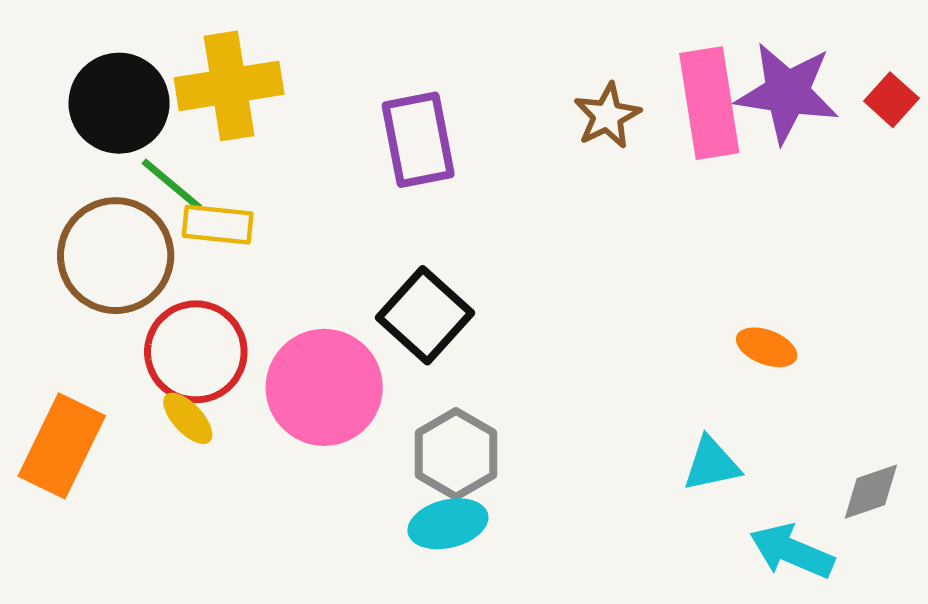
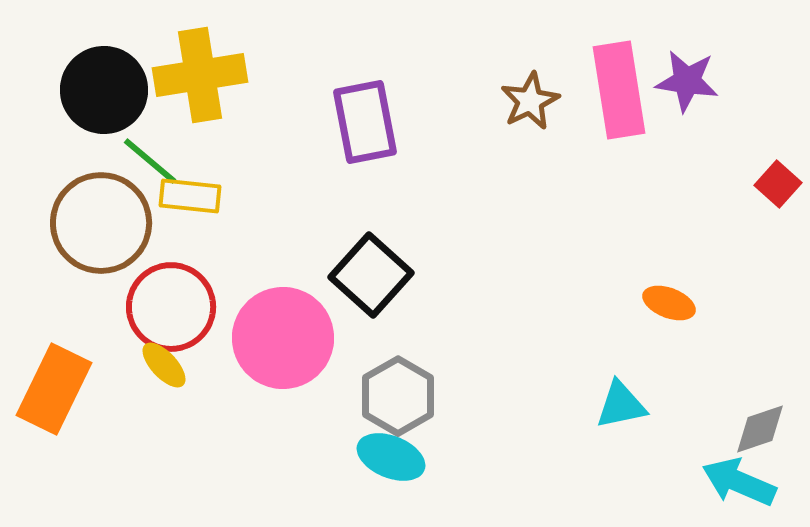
purple star: (787, 93) -> (687, 81), size x0.7
red square: (891, 100) -> (778, 184), moved
cyan ellipse: (448, 524) -> (391, 457), turned 36
cyan arrow: (792, 551) -> (739, 482), moved

